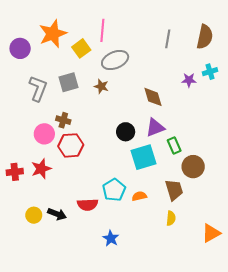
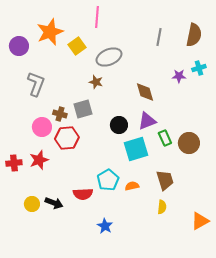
pink line: (102, 30) -> (97, 17), moved
gray square: (69, 82) -> (83, 109), moved
brown circle: (193, 167) -> (189, 143), moved

